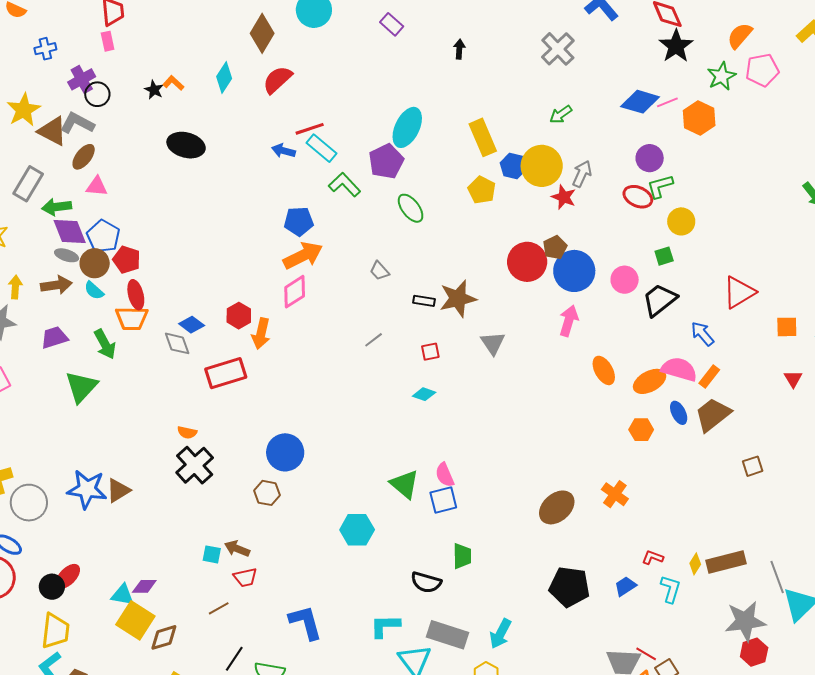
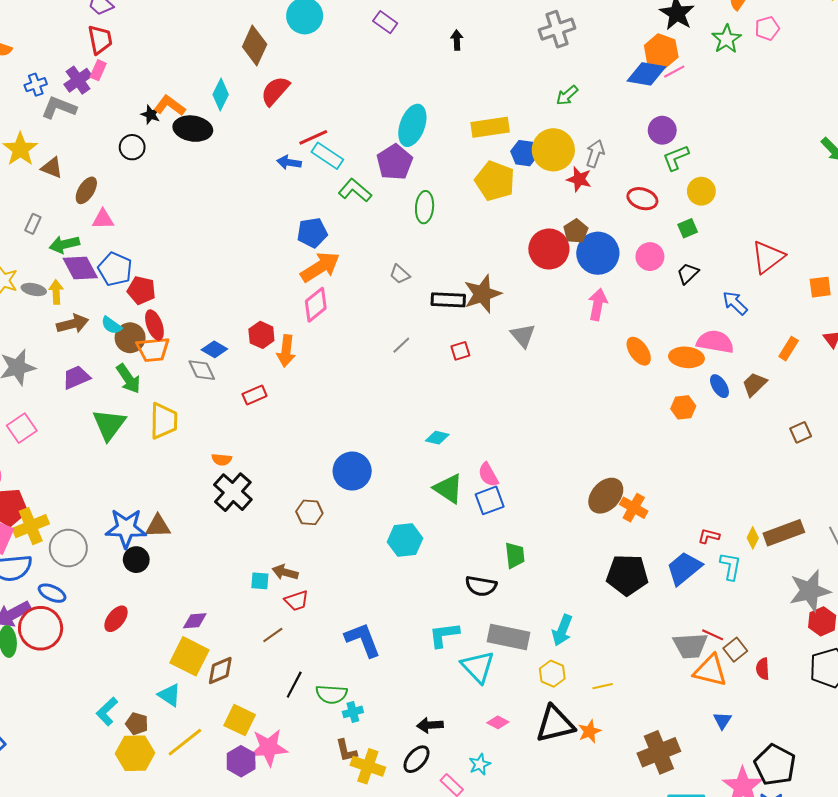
pink rectangle: (108, 41) -> (98, 70), turned 42
gray cross: (558, 49) -> (557, 29), turned 32
pink pentagon: (762, 70) -> (767, 28), size x0.7
purple cross: (82, 79) -> (78, 80), moved
orange L-shape: (173, 83) -> (170, 106), size x1.4
black circle: (97, 94) -> (132, 147), moved
orange hexagon: (699, 118) -> (661, 51), moved
gray L-shape: (77, 123) -> (59, 108), moved
brown triangle: (52, 131) -> (52, 168), size x0.7
yellow rectangle: (483, 137) -> (490, 127), turned -69
black ellipse: (186, 145) -> (193, 129), moved
gray rectangle: (28, 184) -> (33, 224), size x0.6
yellow pentagon: (482, 190) -> (495, 181), size x1.4
red ellipse: (638, 197) -> (642, 199), moved
green ellipse: (411, 208) -> (425, 207), turned 48
gray ellipse: (67, 255) -> (34, 289), moved
brown circle: (95, 263) -> (130, 338), moved
yellow arrow: (15, 287) -> (56, 292), moved
black trapezoid: (660, 300) -> (688, 273), size x0.6
black rectangle: (424, 301) -> (448, 300), size x1.5
red rectangle: (226, 373) -> (255, 395), size x0.6
orange rectangle: (709, 376) -> (789, 349), moved
orange ellipse: (650, 381) -> (686, 357), turned 40
cyan diamond: (424, 394) -> (437, 438), moved
brown trapezoid: (713, 415) -> (754, 384), size x0.7
blue circle: (285, 452) -> (352, 471), moved
brown triangle: (118, 491) -> (158, 526), turned 36
orange cross: (615, 494) -> (634, 508), moved
blue trapezoid: (625, 586) -> (684, 568), size x1.6
black circle: (52, 587) -> (136, 560), moved
cyan triangle: (123, 595) -> (169, 695), moved, turned 30
yellow trapezoid: (55, 631) -> (164, 421), moved

